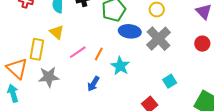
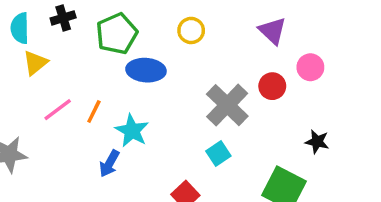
yellow triangle: (57, 32) -> (35, 63), moved, turned 42
gray cross: (158, 39) -> (227, 105), moved
blue arrow: (93, 84) -> (109, 163), moved

